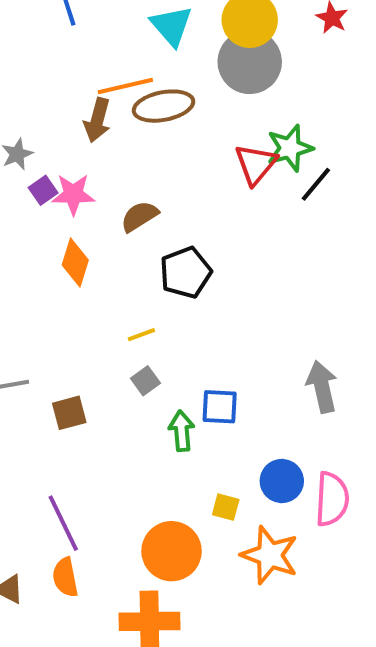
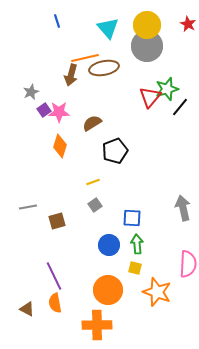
green arrow: (182, 431) -> (137, 244), moved
blue circle: (282, 481) -> (109, 245), moved

